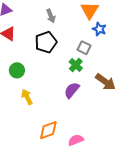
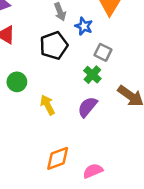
blue star: (99, 29) -> (84, 26), moved
yellow arrow: (27, 97) -> (48, 105), moved

